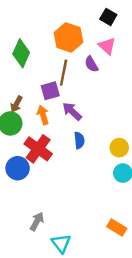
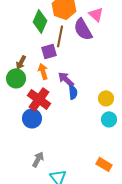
green diamond: (21, 53) -> (40, 21), moved
purple semicircle: (91, 64) -> (83, 29), size x1.6
purple arrow: (72, 111) -> (66, 79), moved
blue circle: (18, 168) -> (32, 118), moved

